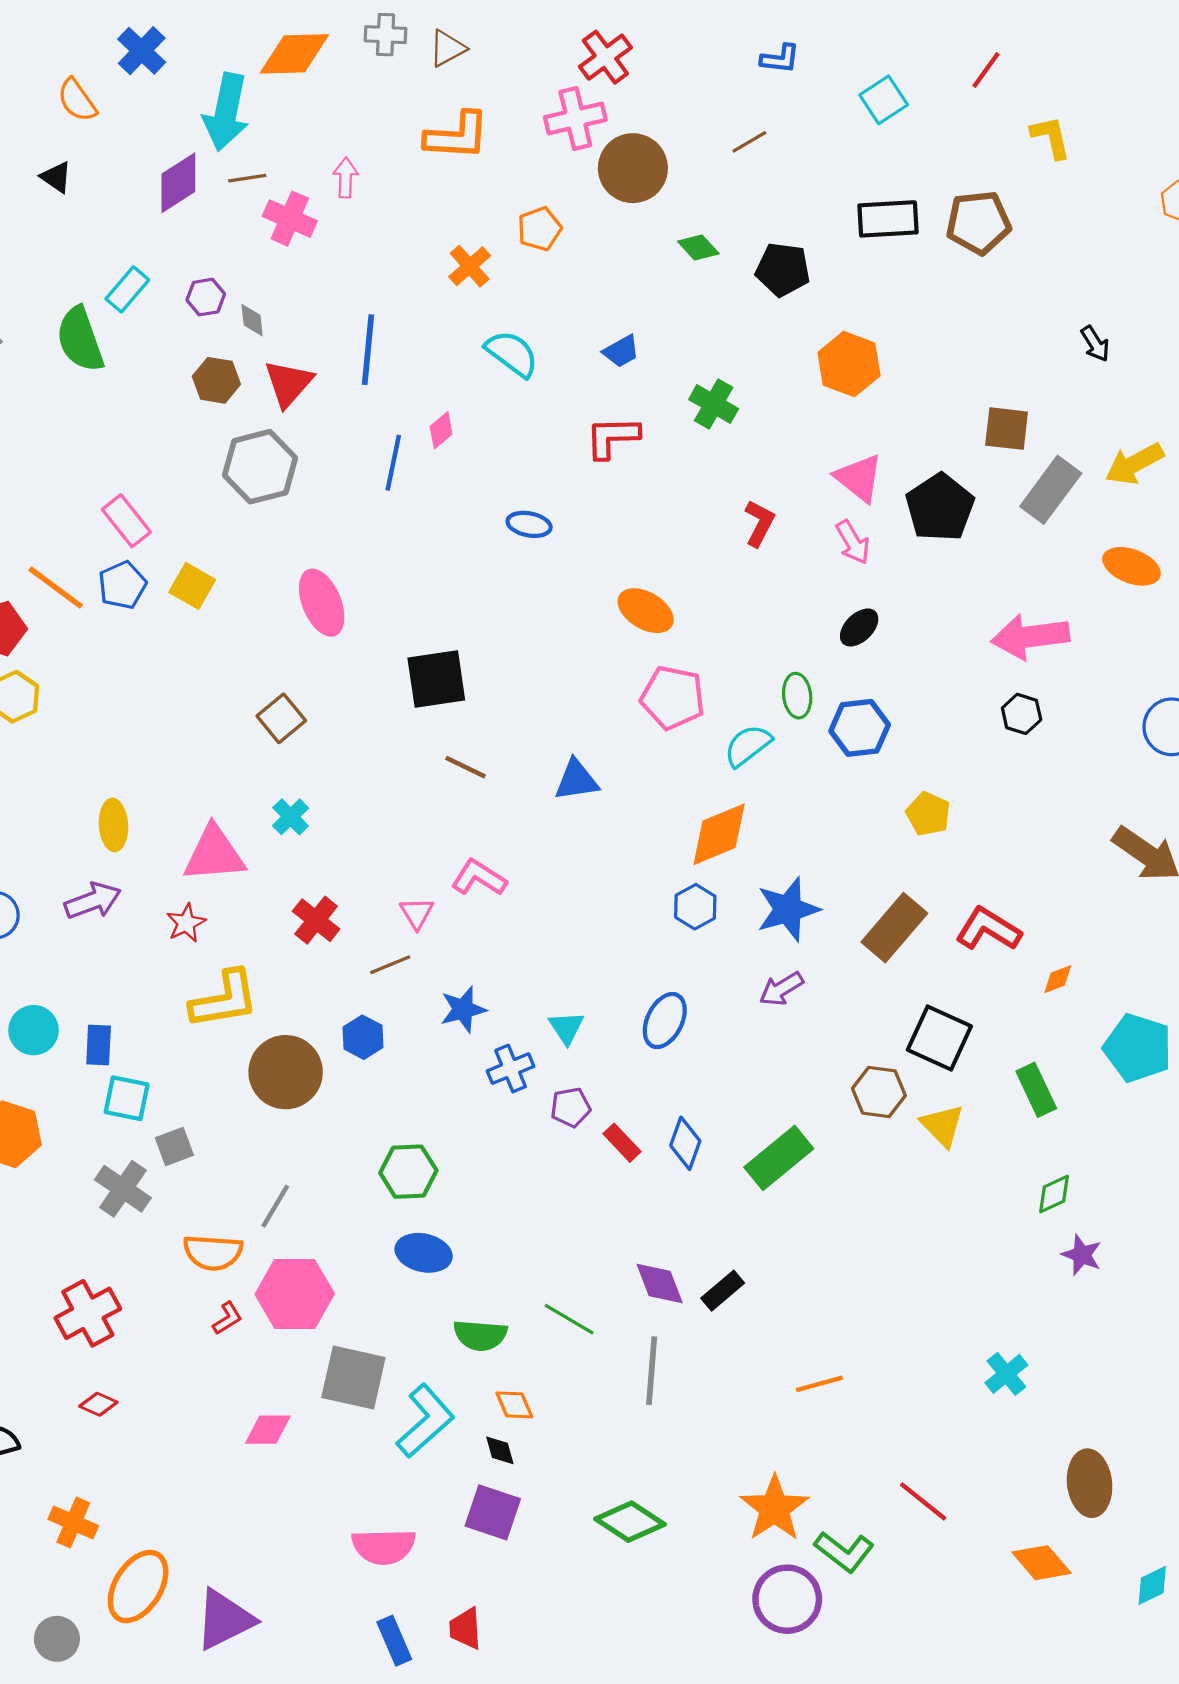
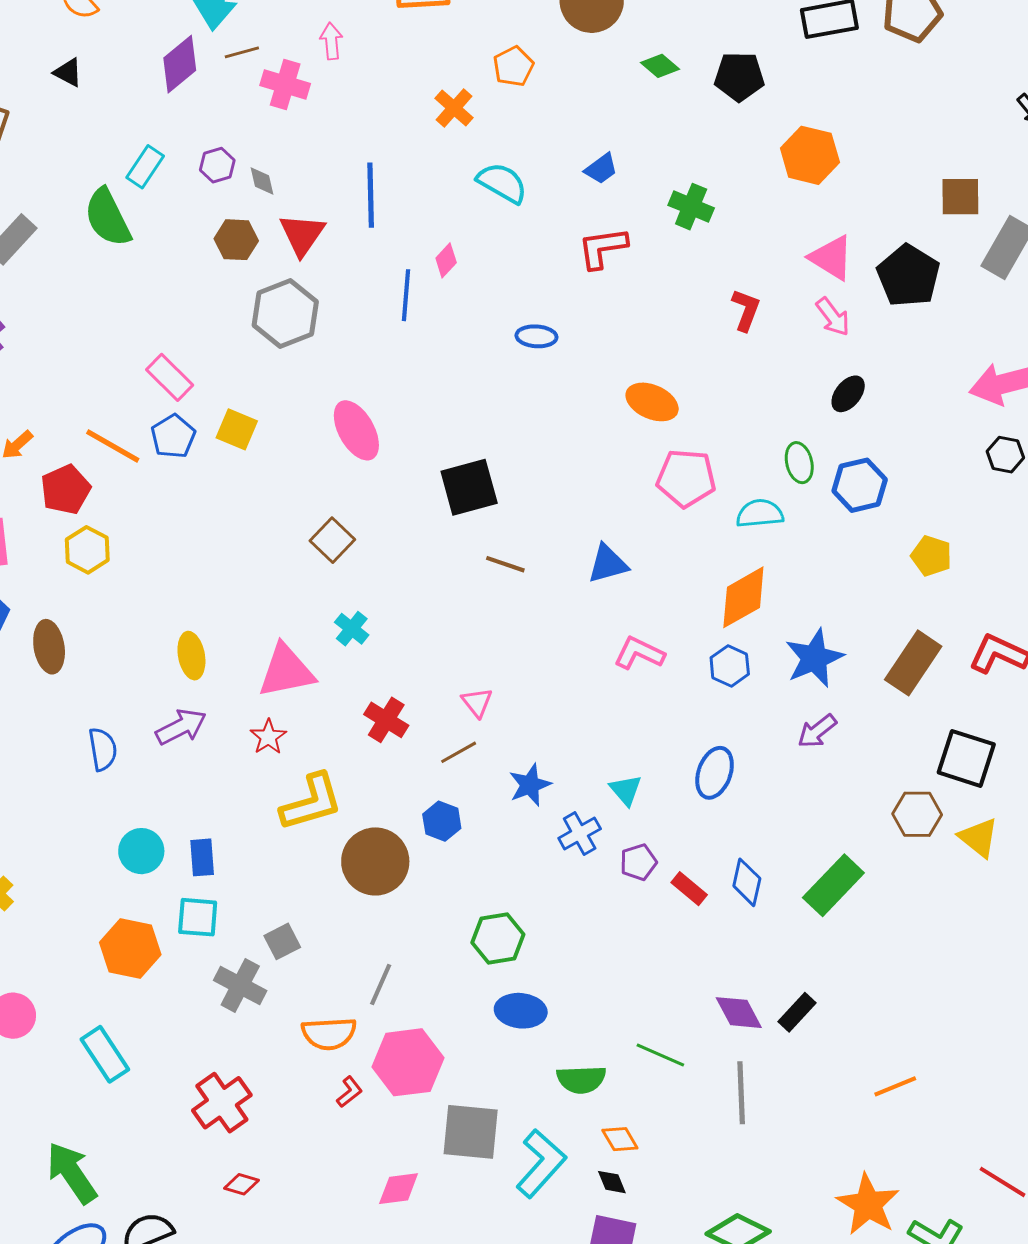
cyan semicircle: (748, 746) -> (760, 513), turned 39
pink L-shape: (479, 878) -> (639, 653), moved
cyan square: (127, 1098) -> (198, 917), moved

